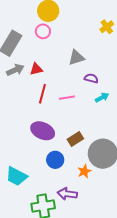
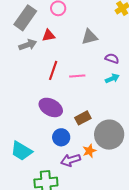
red triangle: (36, 69) -> (49, 35), moved
purple semicircle: (91, 78) -> (112, 58), moved
purple arrow: (67, 194) -> (71, 160), moved, turned -30

